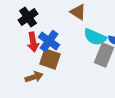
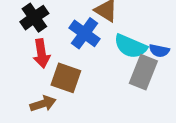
blue cross: (49, 41) -> (85, 33), moved

